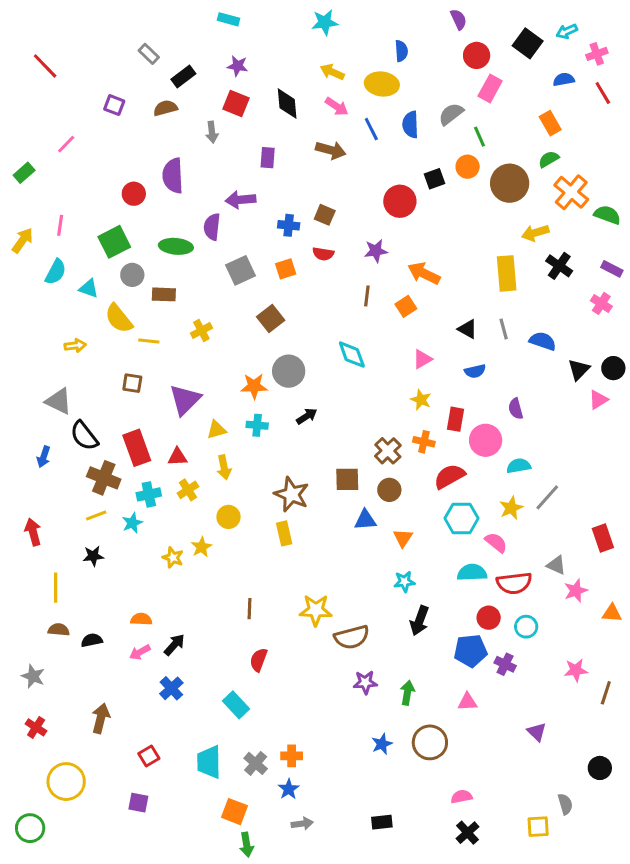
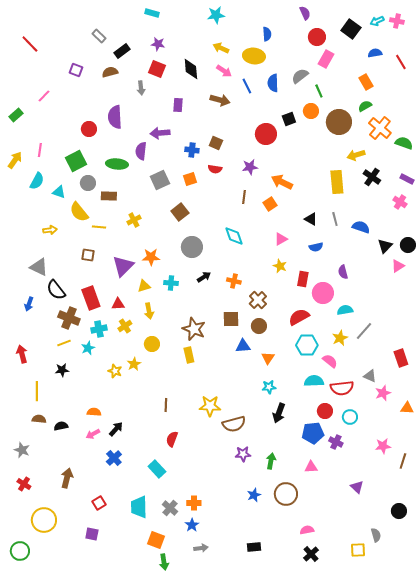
pink cross: (597, 54) -> (397, 21), moved, turned 32
orange star: (254, 386) -> (151, 257), moved
orange cross: (424, 442) -> (234, 281), moved

